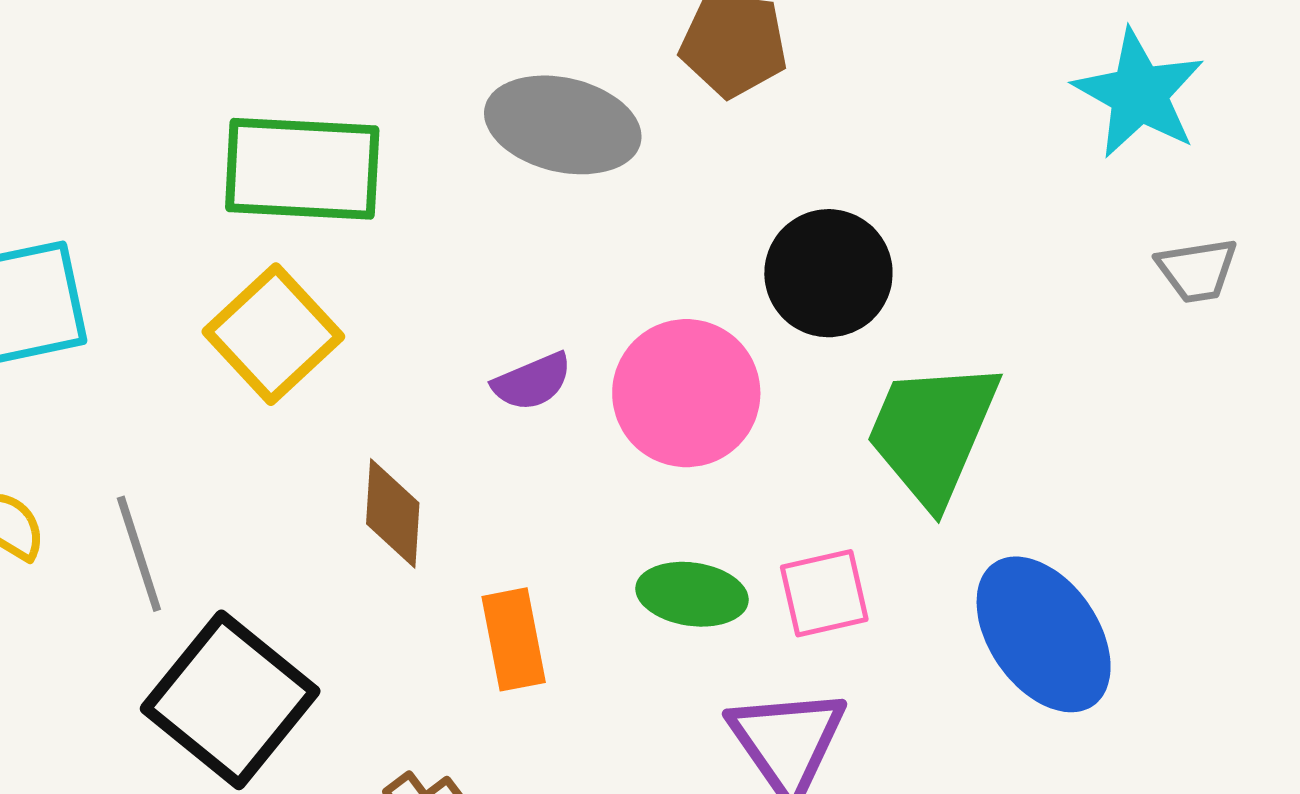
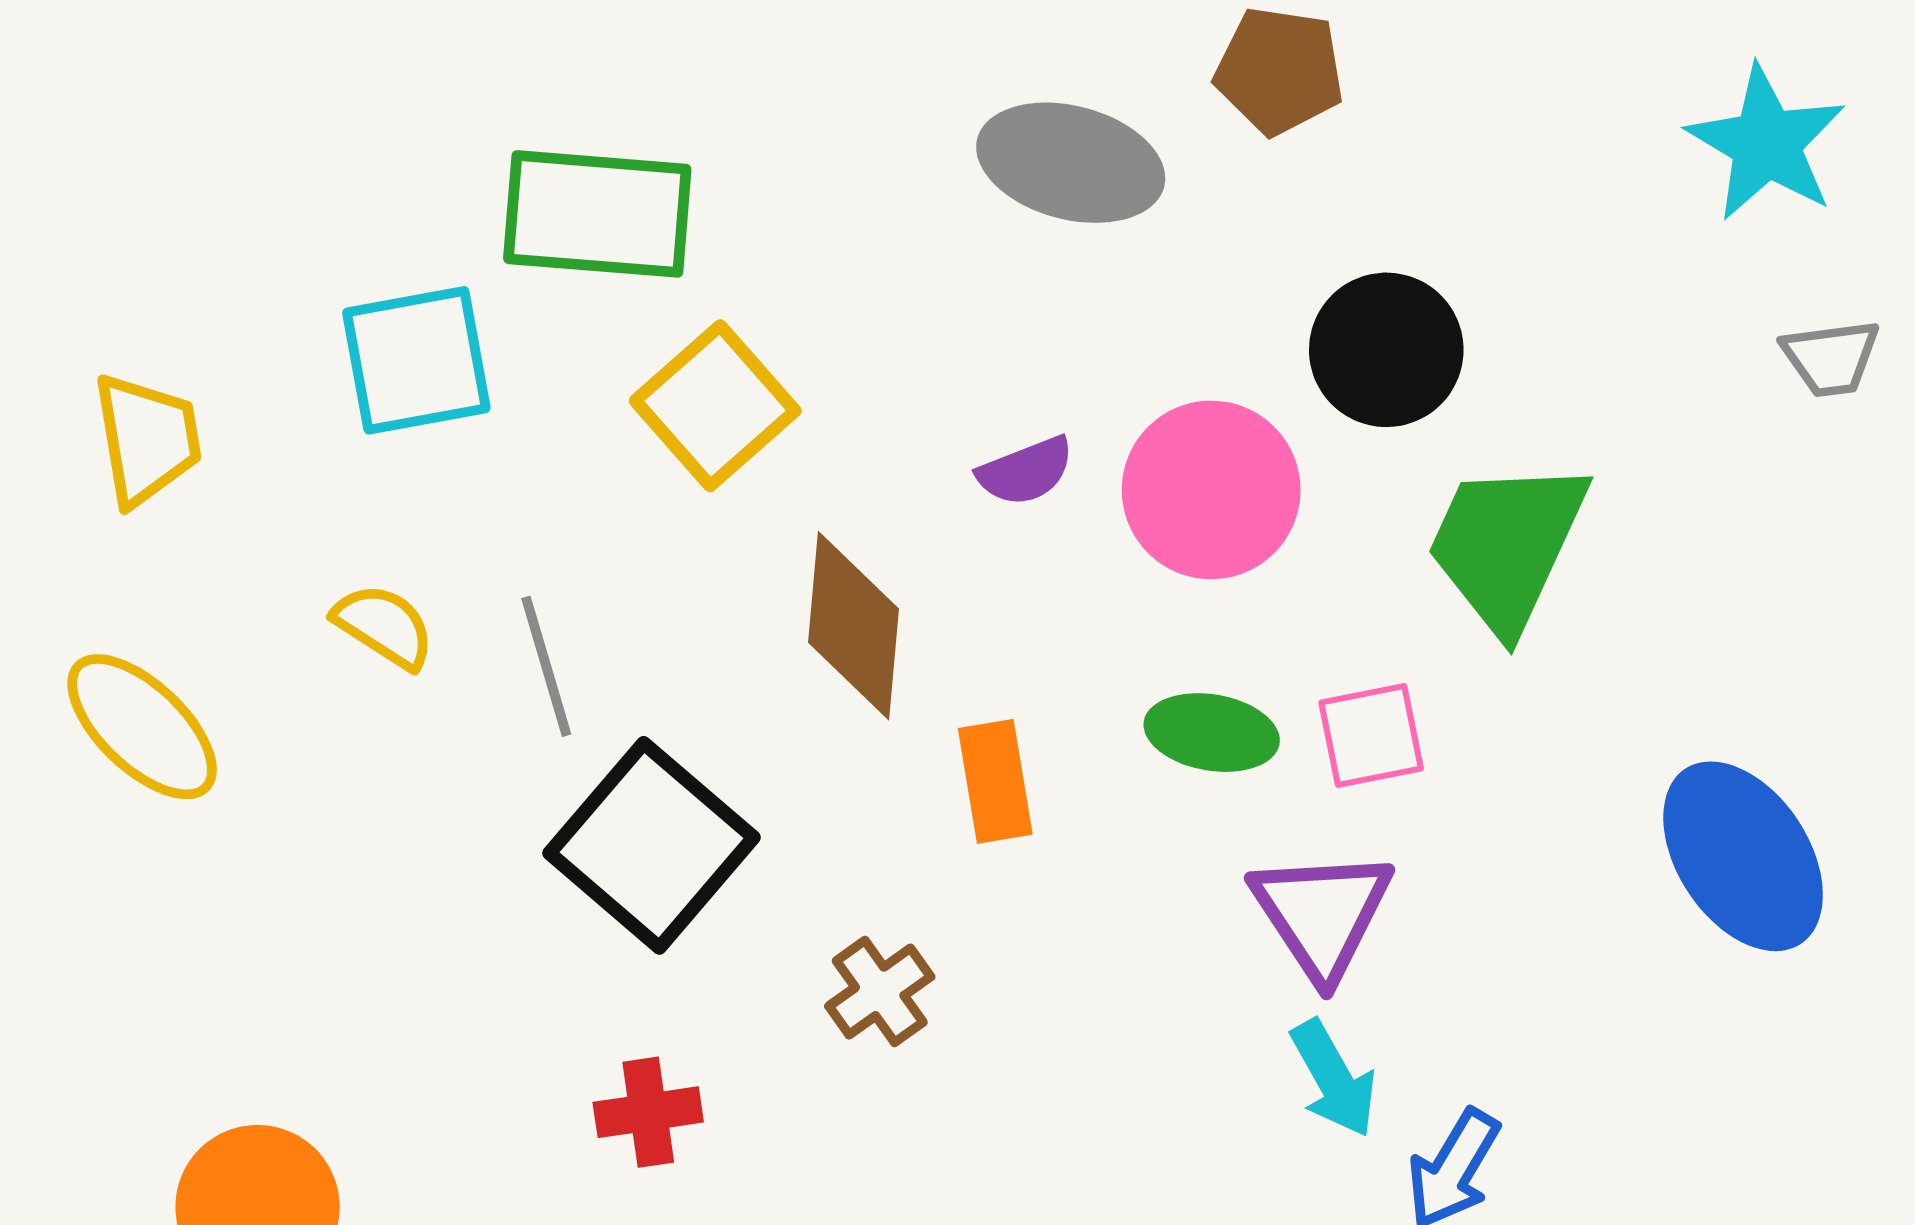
green rectangle: (302, 169) -> (597, 214), moved
brown diamond: (393, 513) -> (854, 626), size x1.4
blue ellipse: (1044, 634) -> (1743, 856), moved

